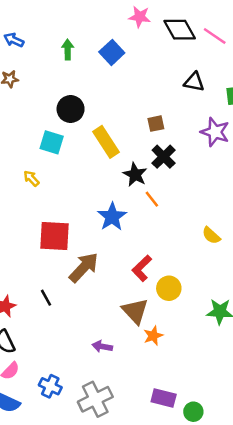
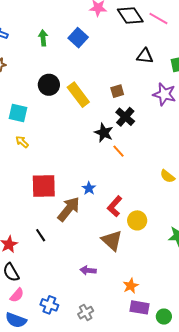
cyan square: (52, 142) -> (18, 113), moved
yellow rectangle: (106, 142) -> (78, 95), moved
blue star: (112, 217) -> (89, 188), moved, size x0.6
orange star: (153, 336) -> (131, 286), moved
gray cross: (95, 399) -> (86, 313), size x0.6

